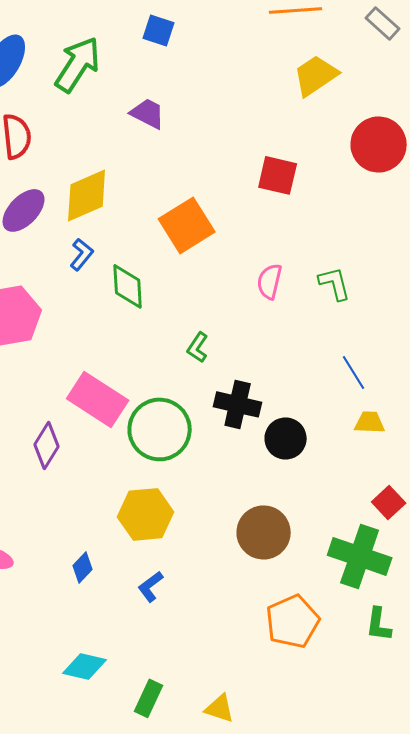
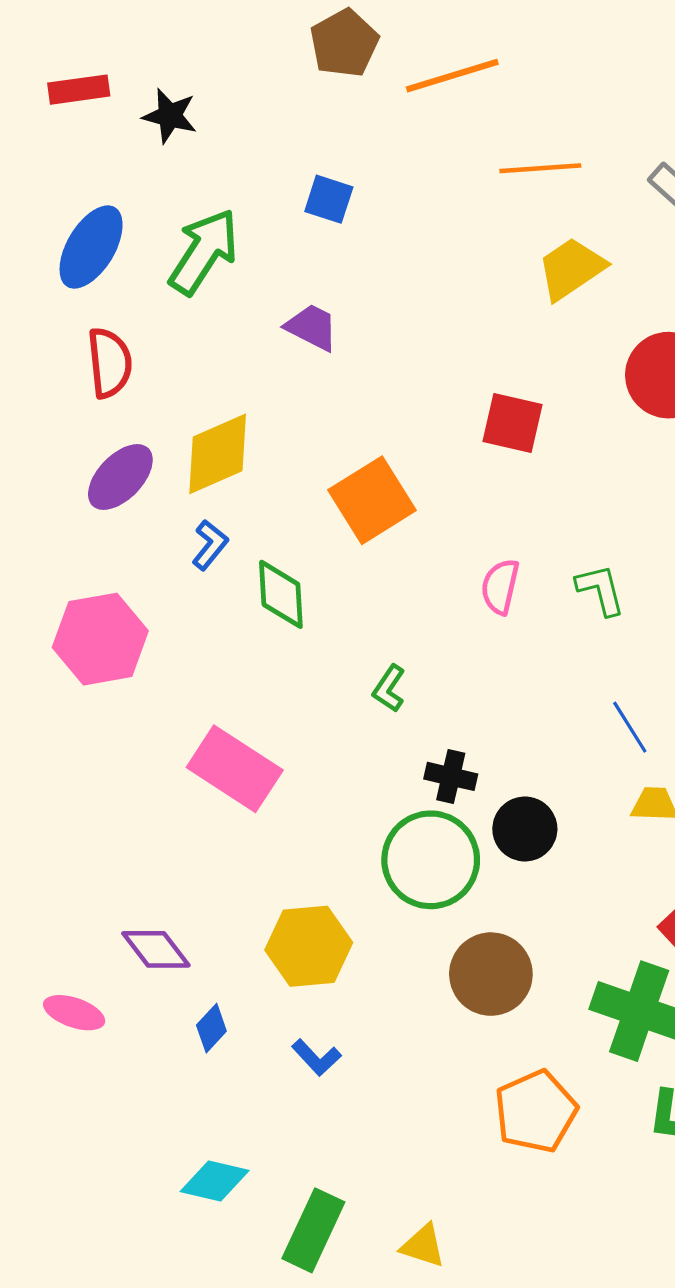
black cross: (238, 404) -> (451, 776), size x0.7
green circle: (160, 429) -> (431, 860), moved
purple diamond: (47, 445) -> (156, 949), moved, turned -69
blue L-shape: (151, 586) -> (316, 1057), turned -96
green rectangle: (149, 698) -> (313, 1230), size x1.4

